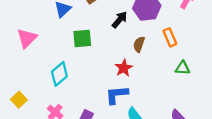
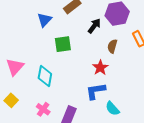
pink triangle: (27, 38) -> (15, 67), moved
cyan diamond: (59, 74) -> (45, 76), turned -35

